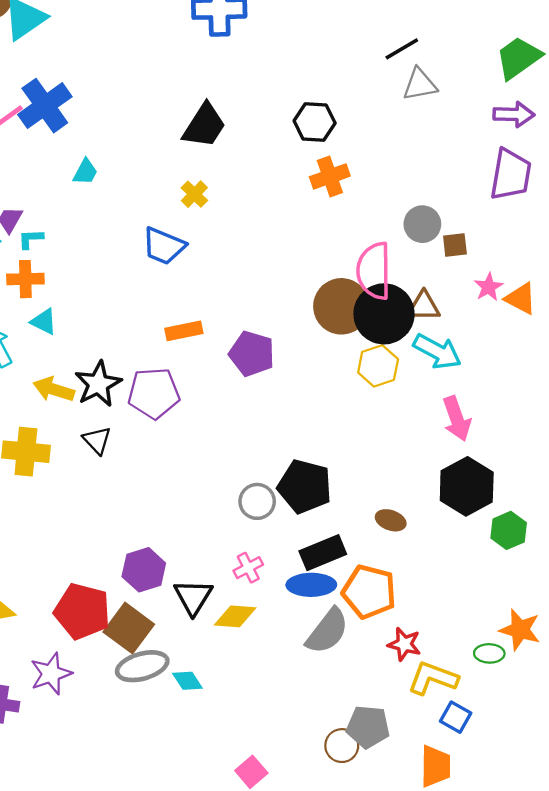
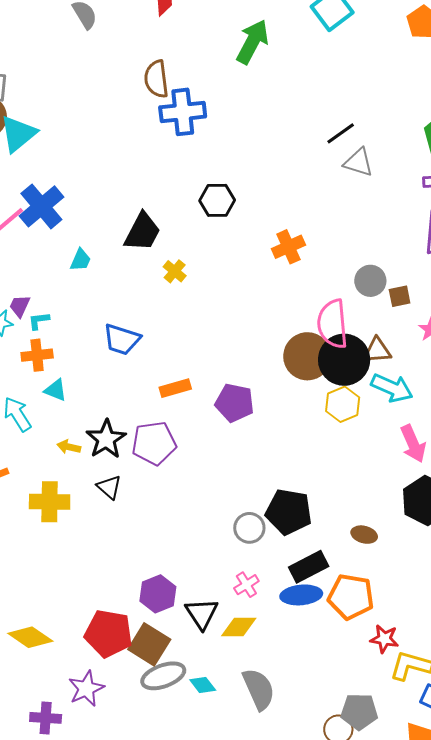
gray triangle: (420, 84) -> (358, 162), turned 32
black hexagon: (315, 122) -> (217, 200), moved
black trapezoid: (204, 126) -> (142, 232), moved
blue trapezoid: (164, 246) -> (122, 339), moved
yellow arrow: (54, 389) -> (69, 447), size x0.7
gray semicircle: (327, 631) -> (259, 689), moved, turned -57

